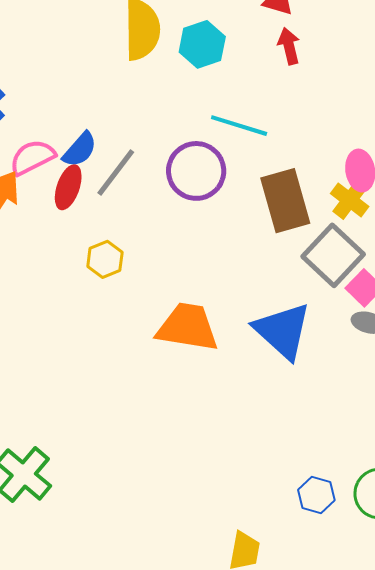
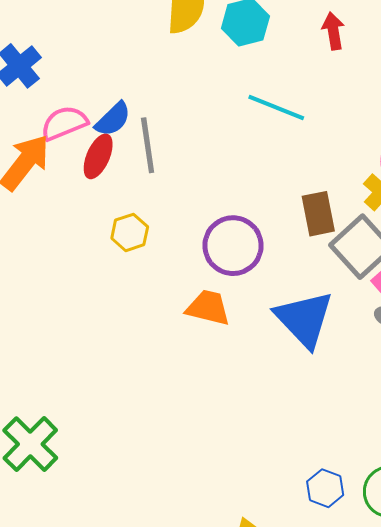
purple circle: (196, 171) -> (233, 246), moved
gray line: (116, 173) -> (148, 145), turned -50
brown rectangle: (285, 201) -> (318, 214), moved, size x0.7
orange trapezoid: (188, 327) -> (208, 308), size x0.7

